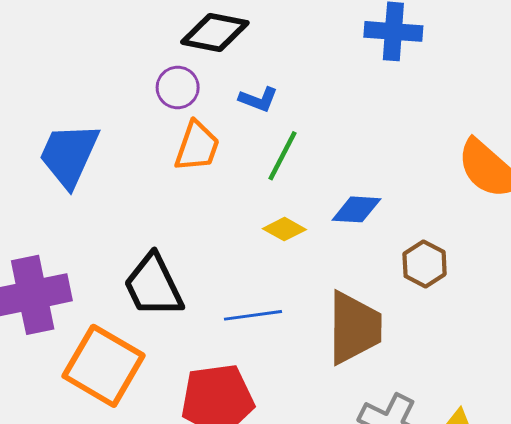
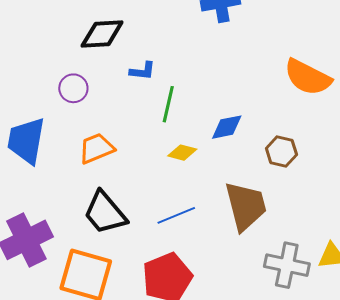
purple circle: (178, 87) -> (73, 88), moved
orange trapezoid: (197, 146) -> (96, 148), moved, turned -117

